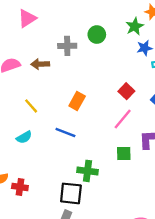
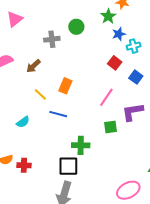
brown arrow: (40, 64) -> (33, 66), moved, turned -35
red square: (126, 91) -> (115, 63), moved
yellow line: (31, 106) -> (40, 94), moved

